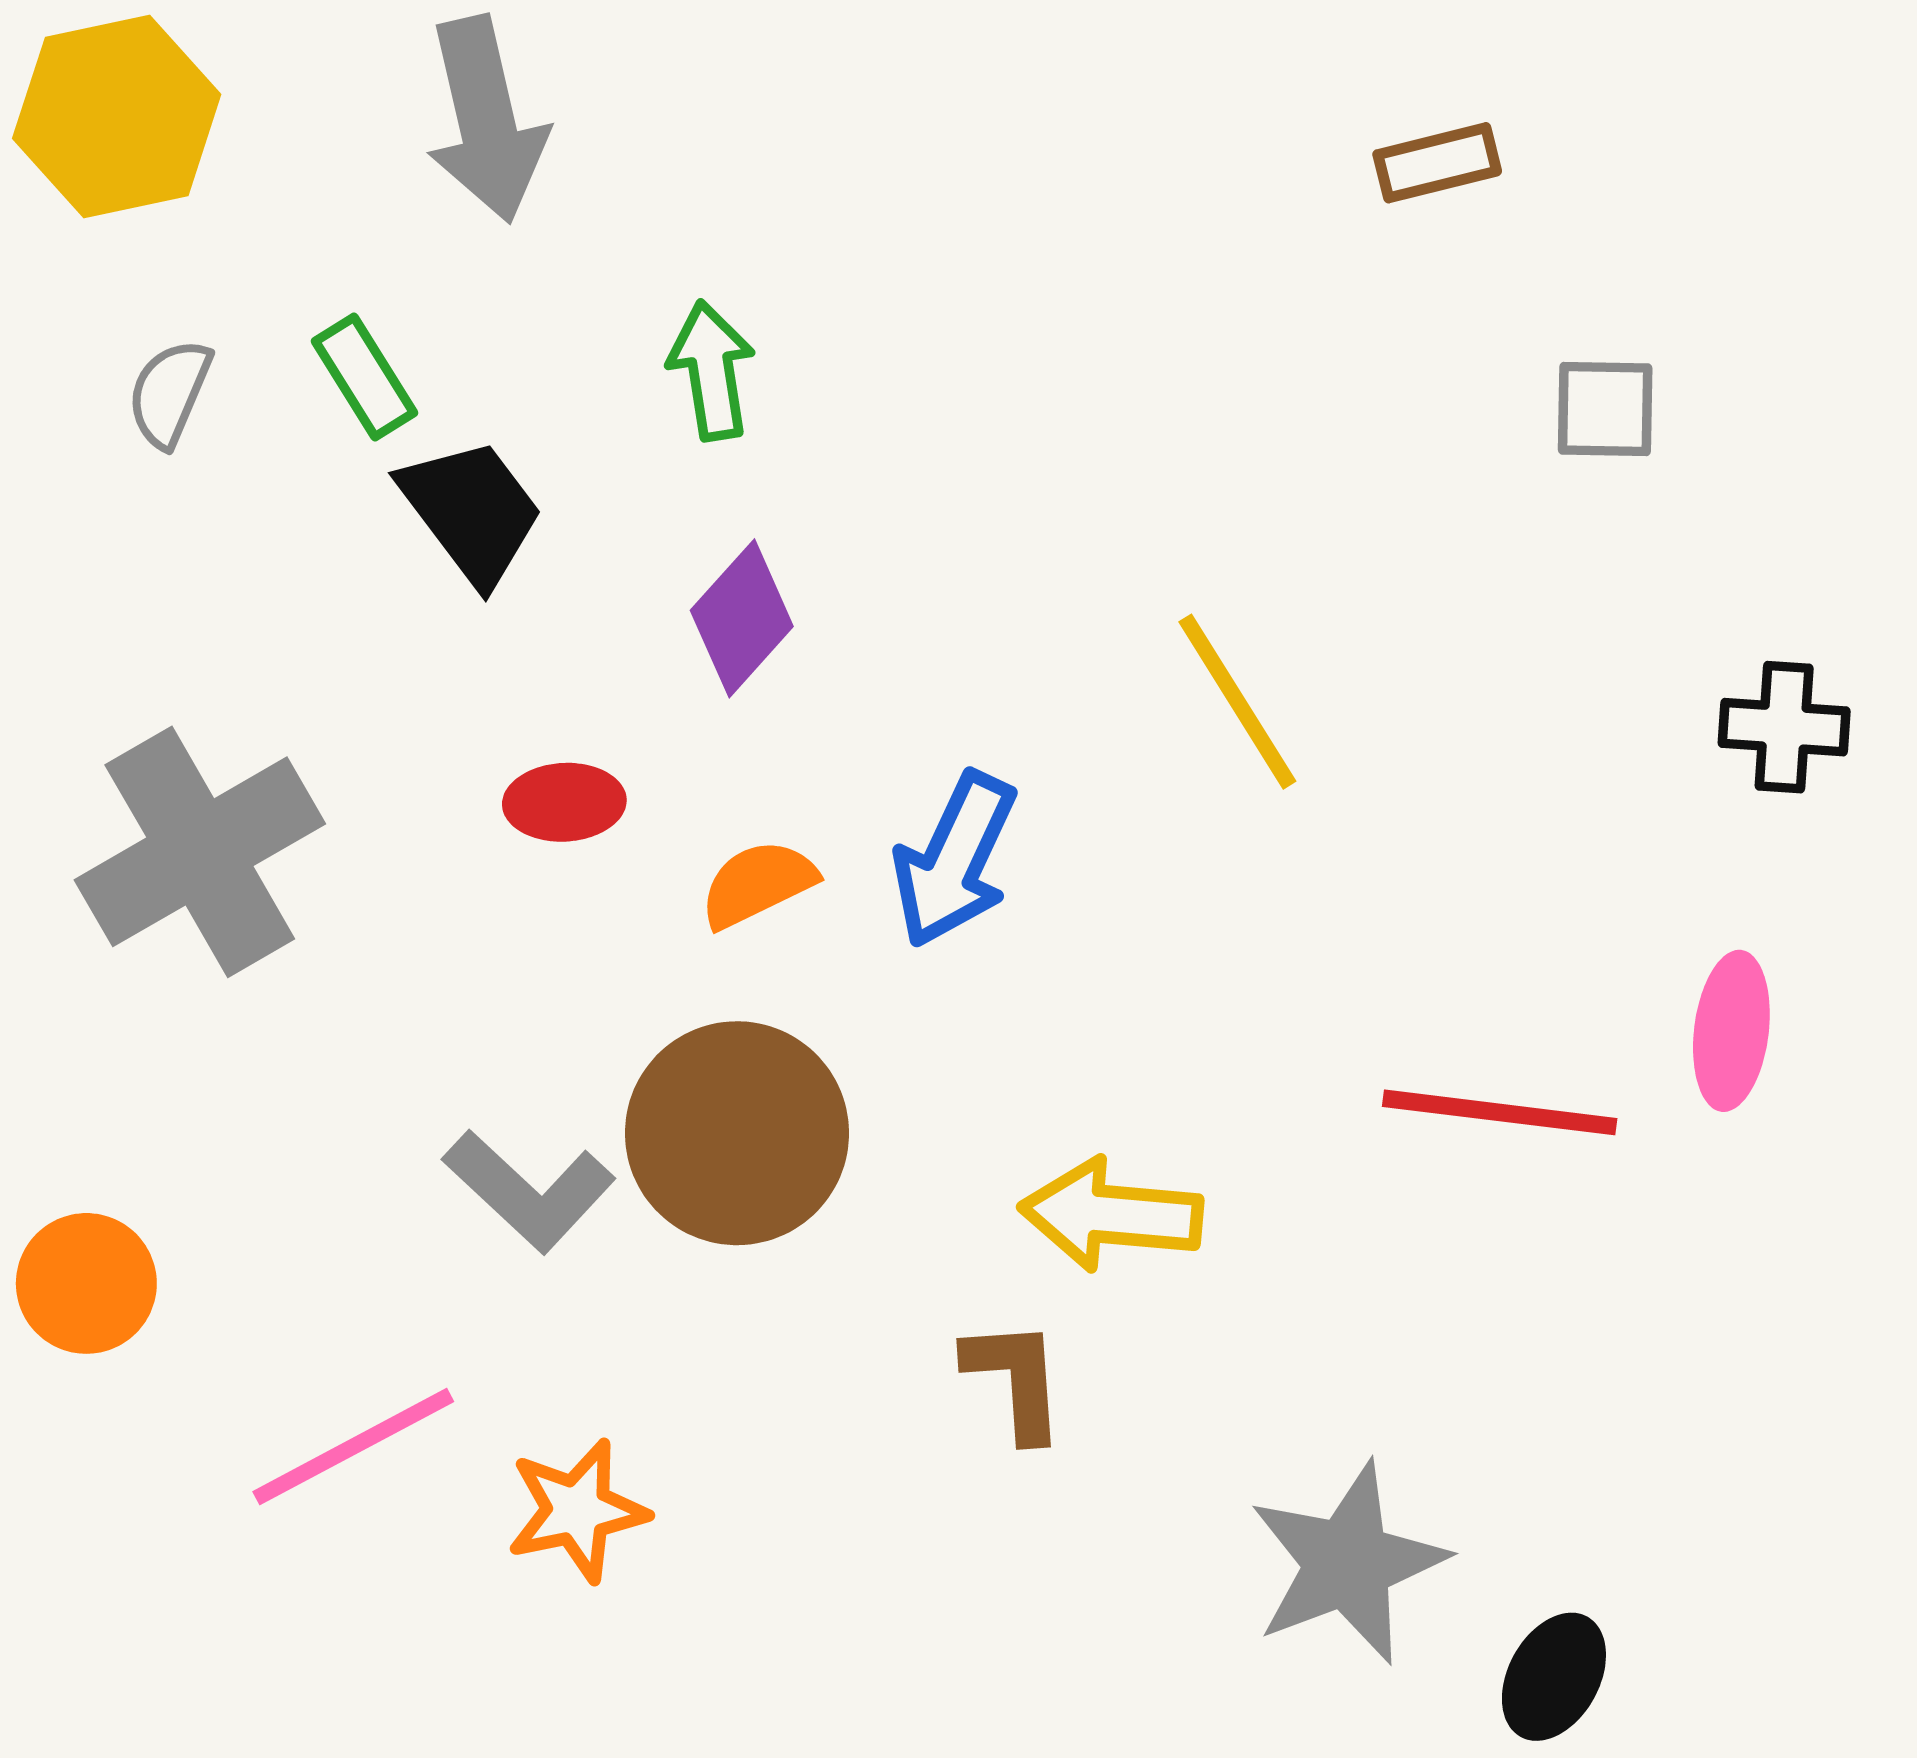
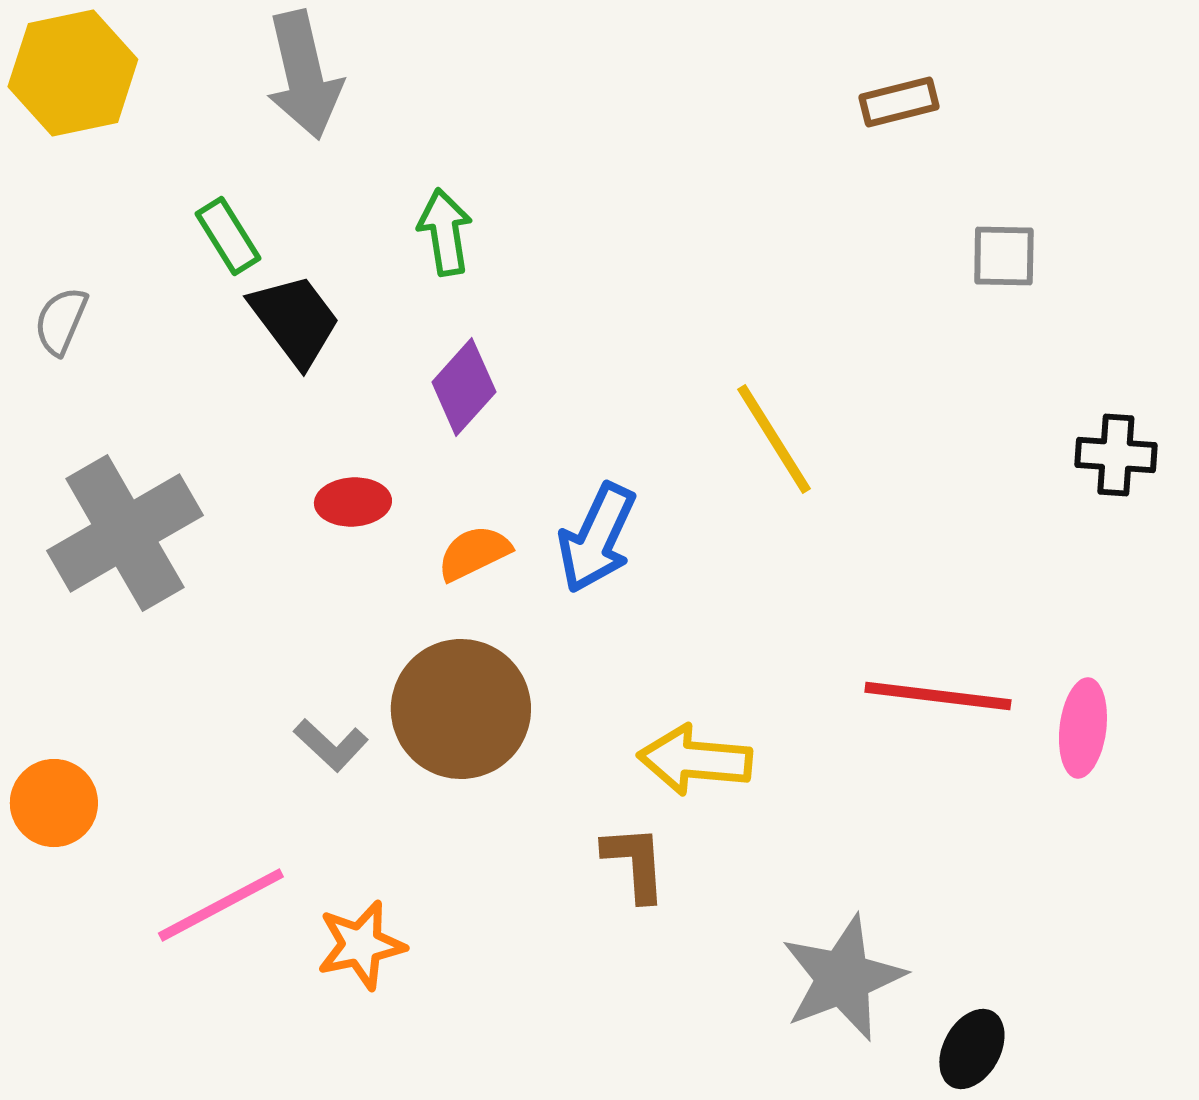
gray semicircle: (169, 393) -> (61, 321), moved
pink ellipse: (1731, 1031) -> (1083, 728), moved
gray L-shape: (529, 1191) -> (331, 745), size x0.7

